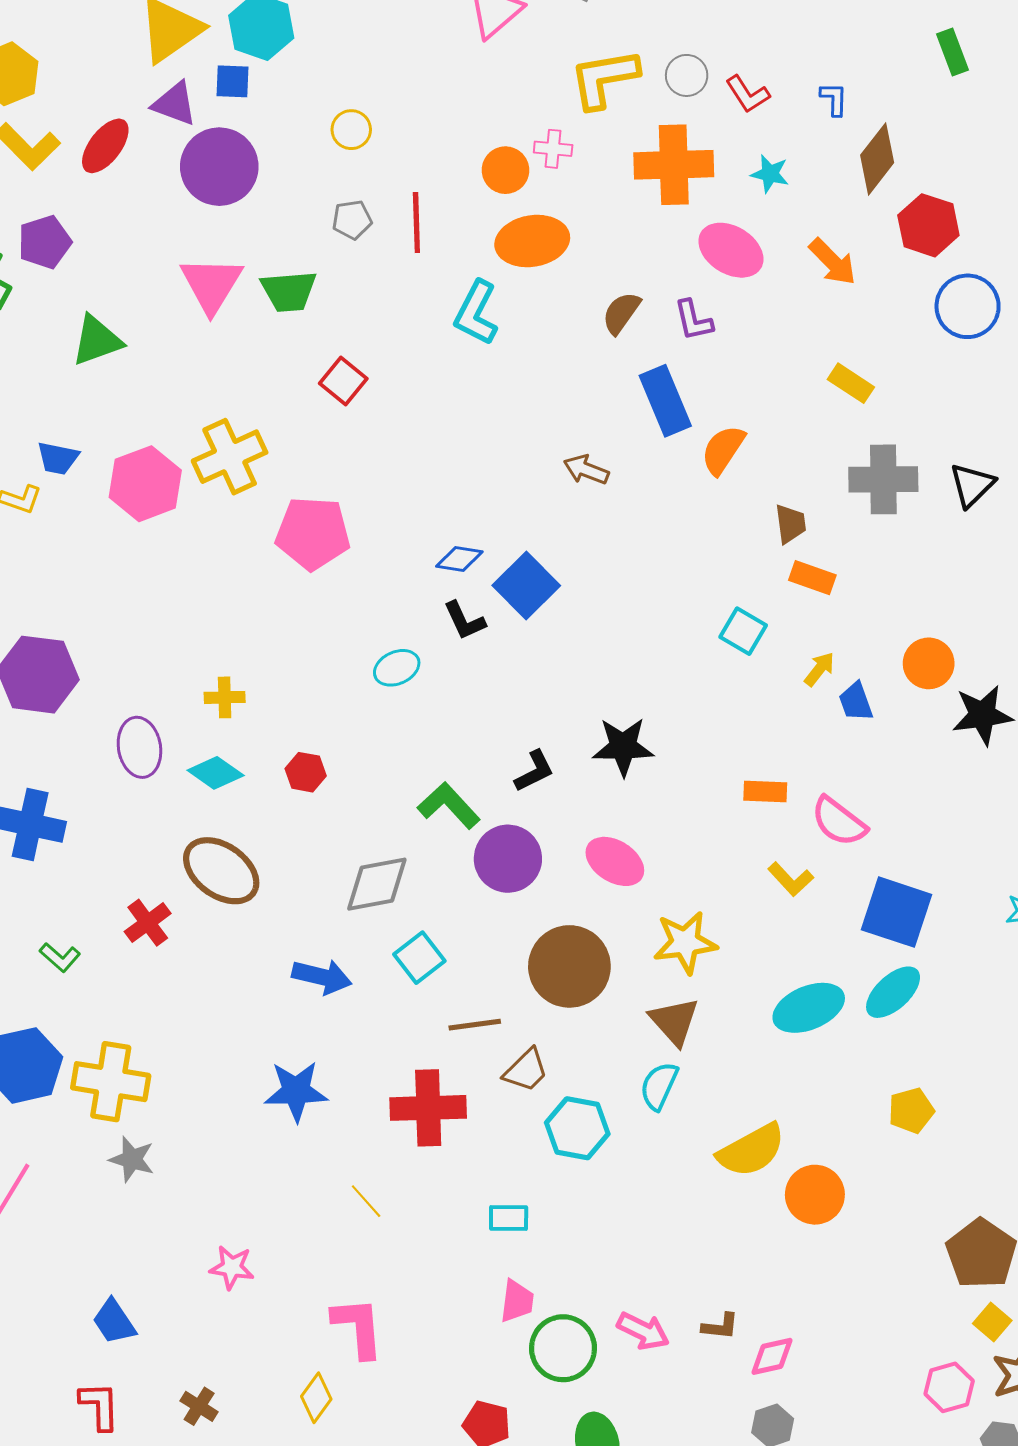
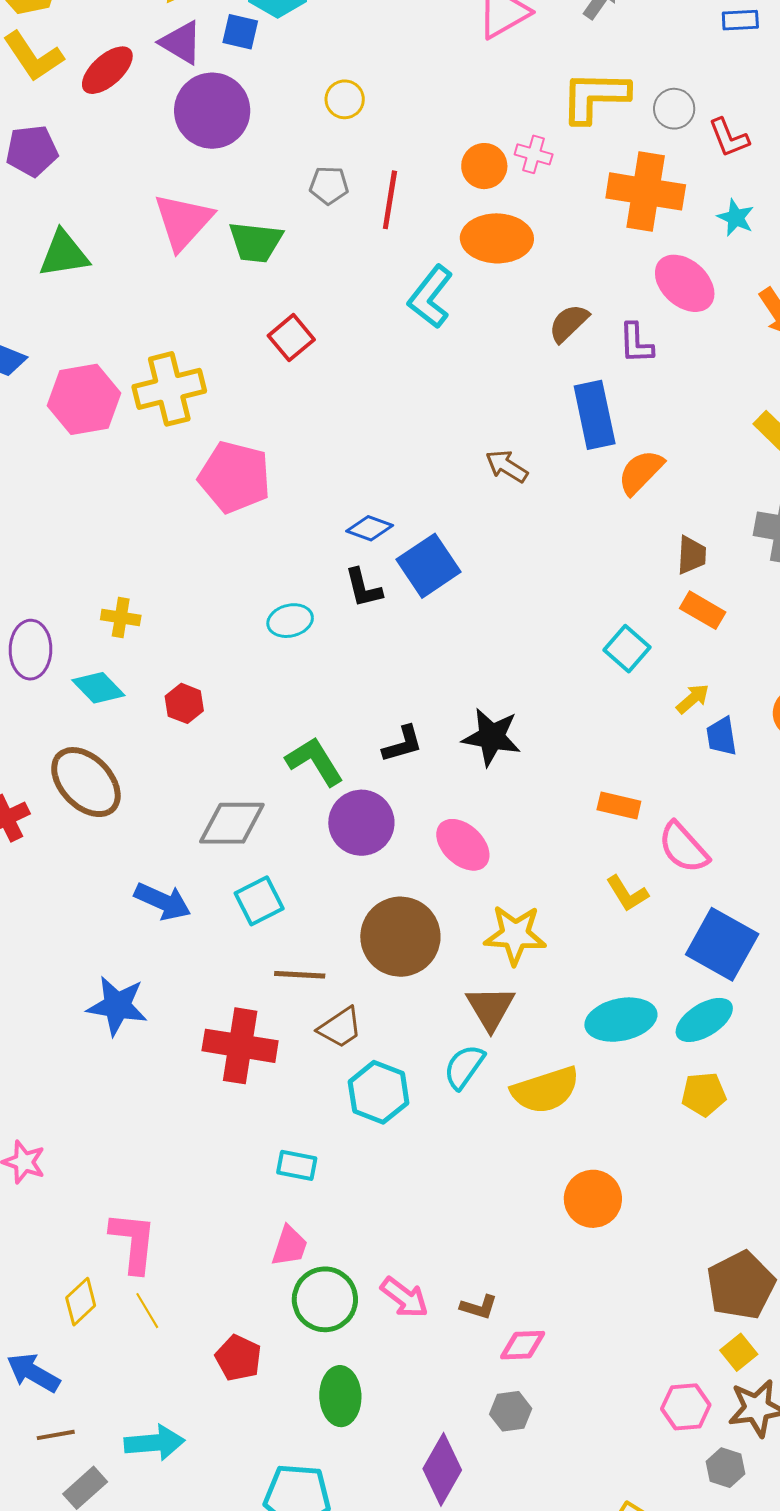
yellow pentagon: (911, 1110) -> (704, 1094), moved
yellow semicircle: (751, 1150) -> (545, 1090), moved
yellow line: (366, 1201) -> (147, 1311), moved

